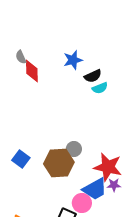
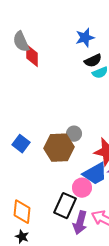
gray semicircle: (21, 57) -> (21, 42), size x1.5
blue star: (73, 60) -> (85, 38), moved

